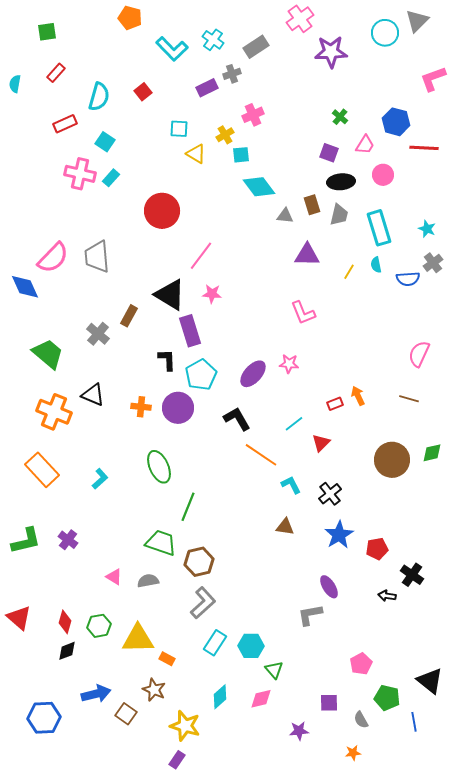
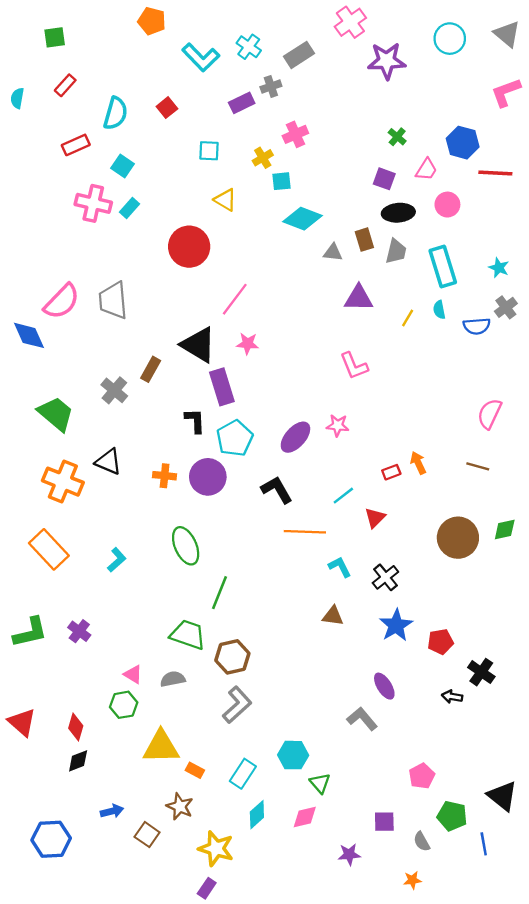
gray triangle: (417, 21) -> (507, 34), moved, turned -35
yellow triangle: (196, 154) -> (225, 200), moved
cyan diamond: (259, 187) -> (302, 219), turned -32
orange line: (261, 455) -> (305, 532), turned -32
gray L-shape: (310, 615) -> (362, 719), turned 60
green hexagon: (99, 626) -> (124, 705), moved
cyan rectangle: (215, 643) -> (243, 774), moved
blue arrow: (96, 694) -> (112, 811), size x0.7

